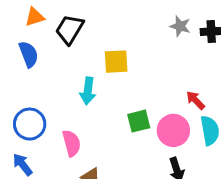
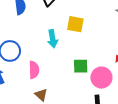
cyan arrow: (88, 91) -> (53, 39), turned -30

